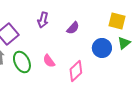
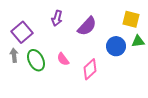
purple semicircle: (73, 28) -> (87, 26), size x1.5
green triangle: (124, 43) -> (138, 41), turned 32

